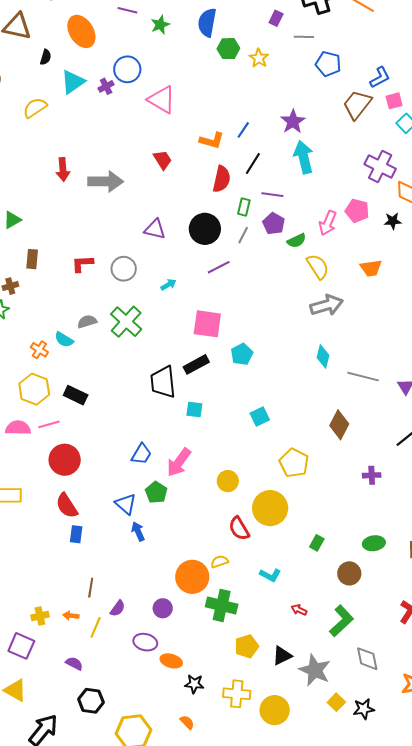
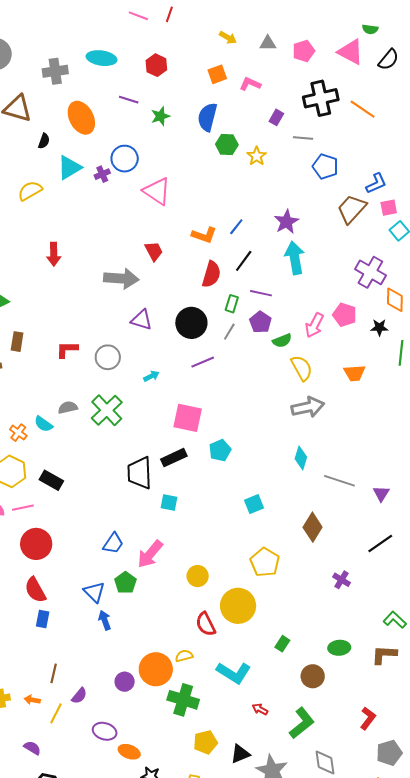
gray arrow: (106, 181) -> (121, 279), moved
cyan square: (260, 416) -> (254, 504), moved
purple cross: (372, 475) -> (342, 580), turned 30
cyan L-shape: (270, 575) -> (234, 673), size x1.6
purple circle: (163, 608) -> (125, 682), moved

